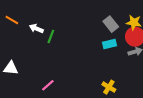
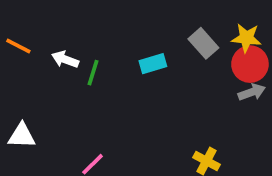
cyan rectangle: (110, 44) -> (153, 64), moved

